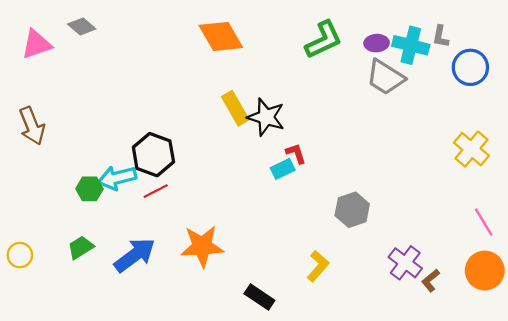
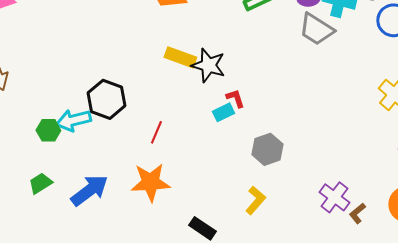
yellow rectangle: (235, 108) -> (180, 57), turned -40
red line: (156, 191) -> (156, 132), moved, turned -40
gray hexagon: (352, 210) -> (267, 149), moved

